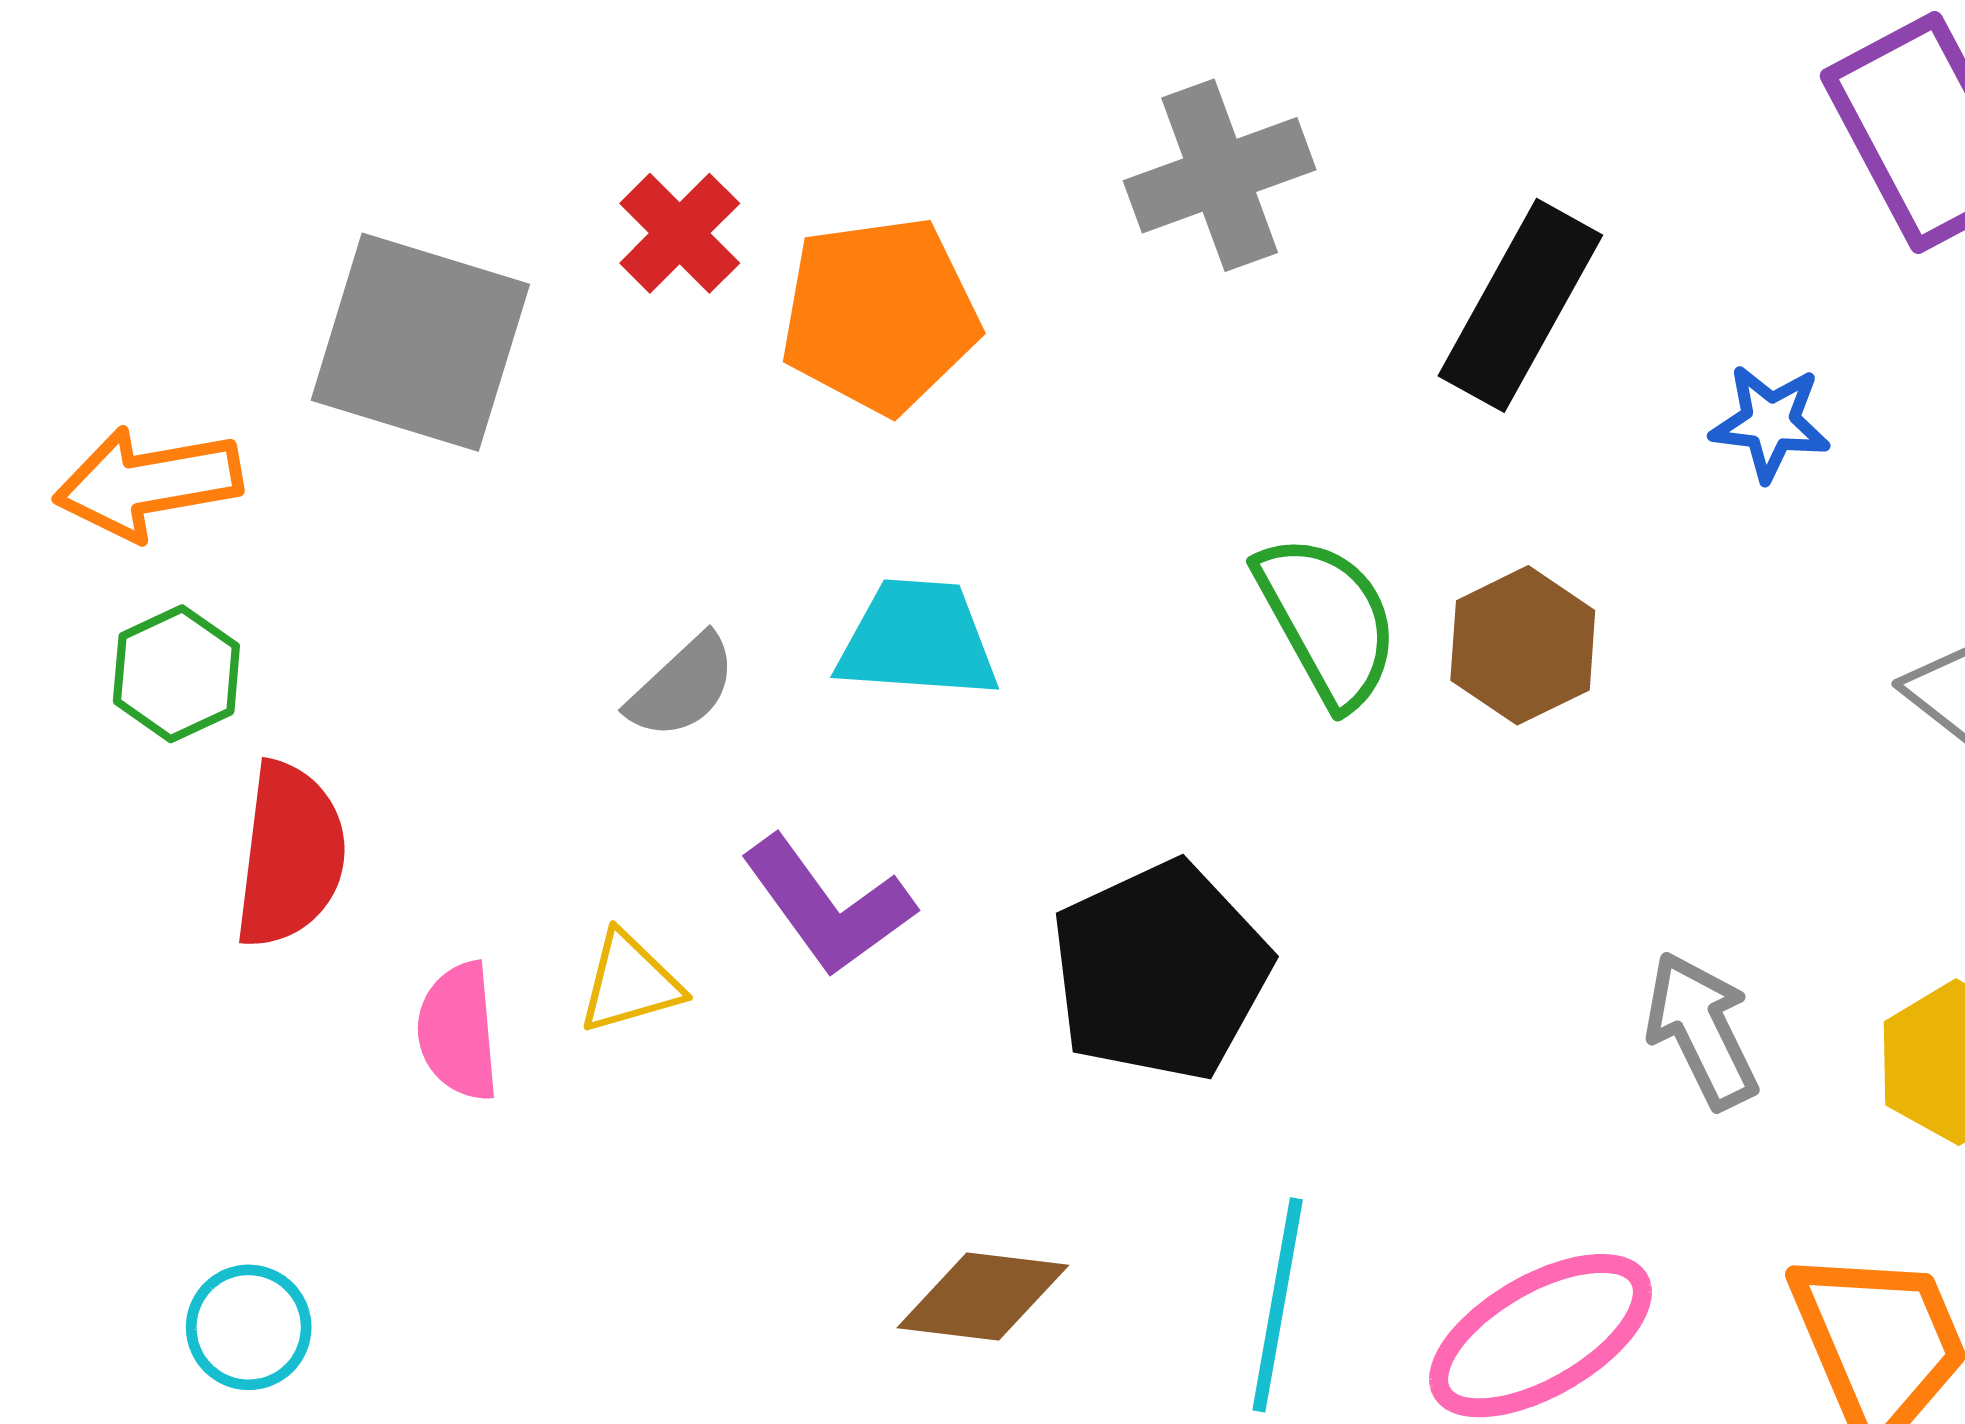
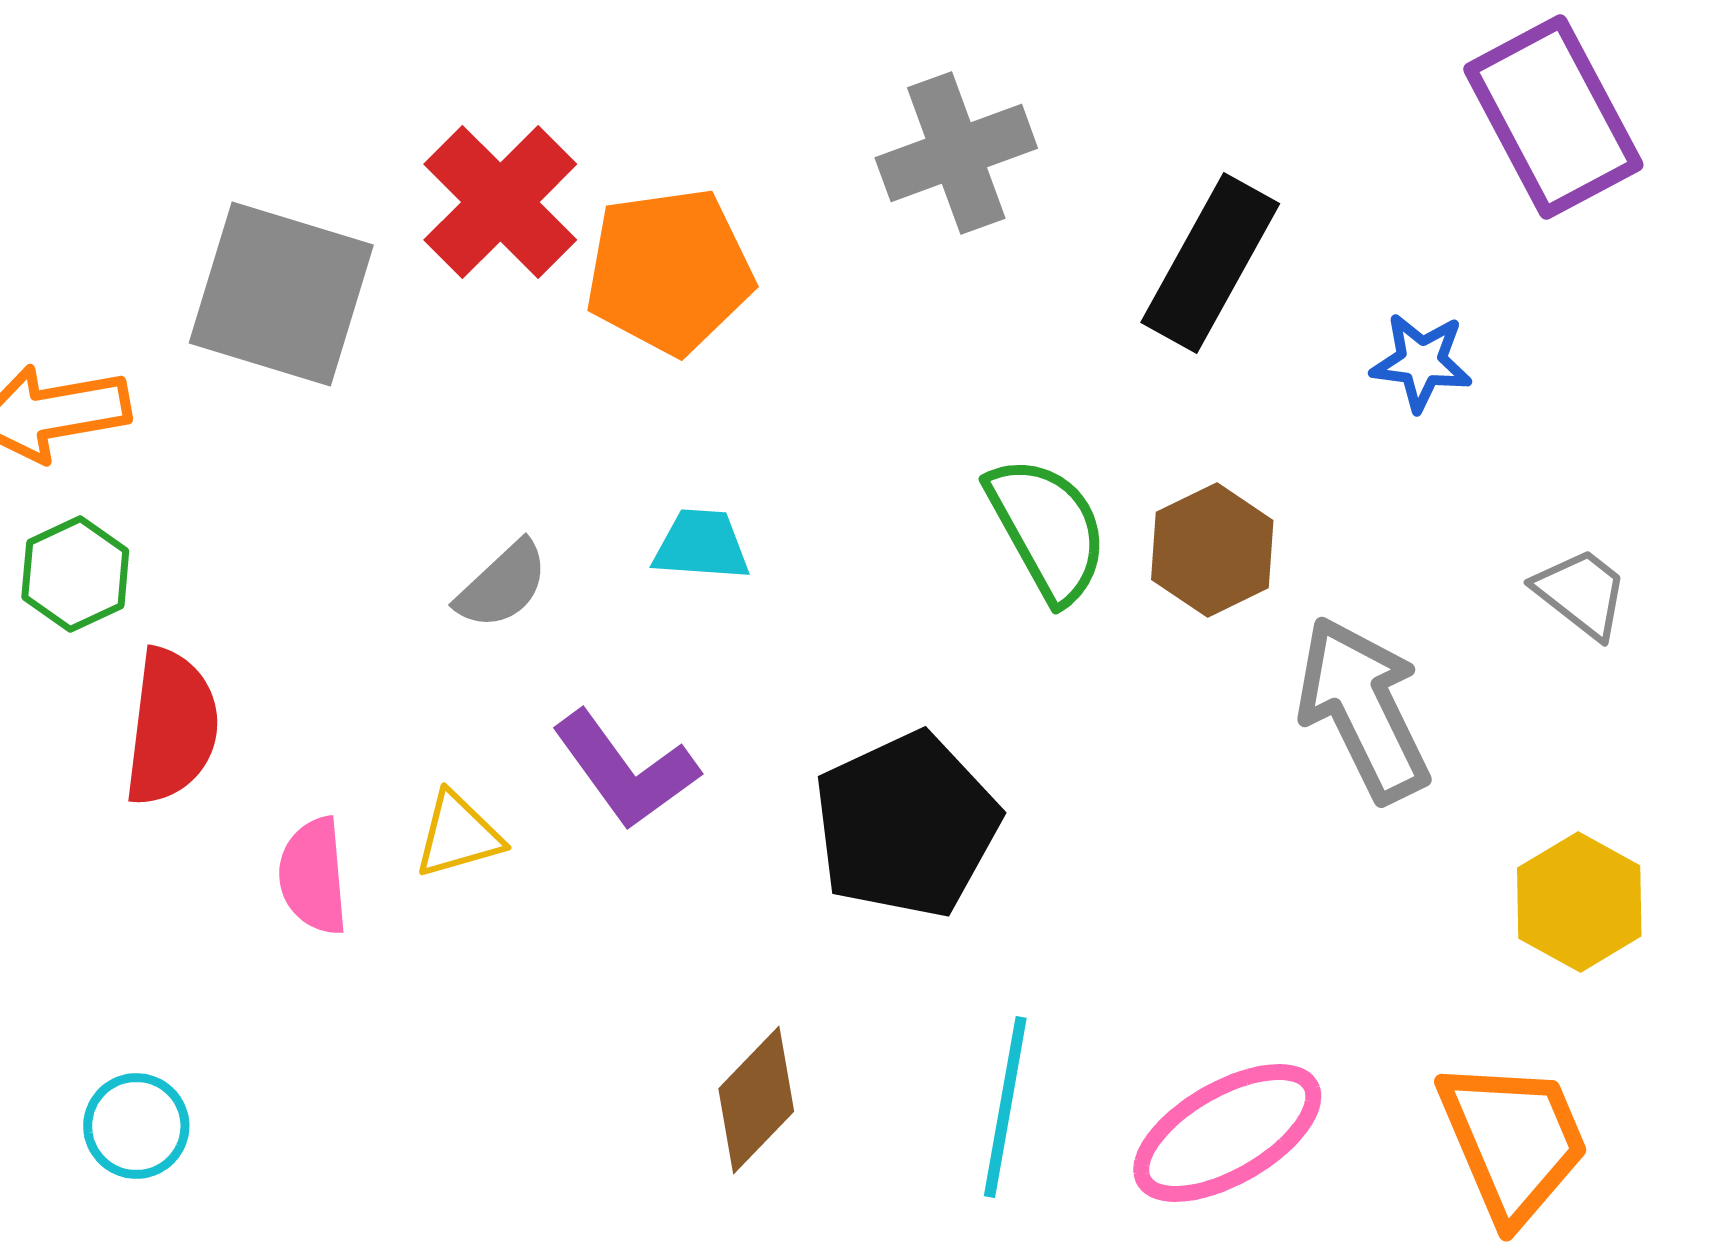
red cross: (680, 233) -> (500, 202), size x1.5
cyan trapezoid: (918, 639) -> (701, 545), size x0.7
gray arrow: (1702, 1030) -> (1363, 709), moved, size x1.4
brown diamond: (983, 1297) -> (756, 1100), turned -53

